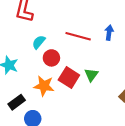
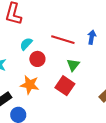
green triangle: (91, 75) -> (73, 65), moved
red square: (69, 77) -> (65, 86), moved

